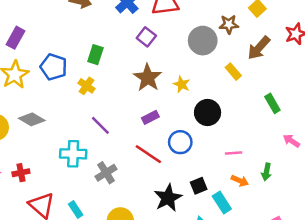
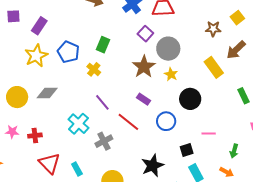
gray circle: (203, 41) -> (168, 49), moved
yellow rectangle: (233, 72) -> (214, 67), size x1.5
purple rectangle: (150, 117) -> (143, 99), turned 56
gray diamond: (32, 119) -> (47, 93), turned -35
cyan cross: (73, 154) -> (78, 124), turned 35
red line: (148, 154) -> (128, 122), moved
orange arrow: (240, 181) -> (226, 172), moved
black square: (199, 186) -> (187, 150), moved

